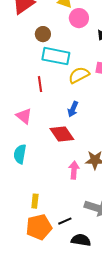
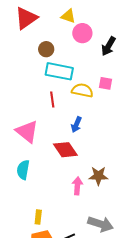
yellow semicircle: (79, 75) -> (82, 90), turned 40
red line: (40, 84) -> (52, 99), moved
pink triangle: (24, 116) -> (27, 132), size x1.4

